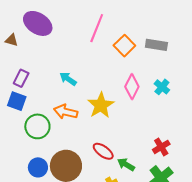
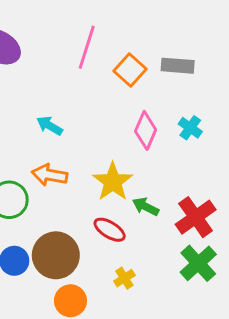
yellow star: (101, 105) -> (113, 182), moved
red cross: (161, 147) -> (196, 217), size x1.5
green arrow: (126, 165) -> (146, 207), moved

